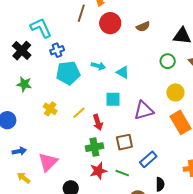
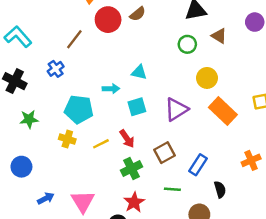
brown line: (81, 13) -> (74, 39), moved, turned 36
brown semicircle: (143, 27) -> (138, 14), moved
cyan L-shape: (41, 28) -> (18, 37), moved
cyan arrow: (98, 66) -> (111, 89), moved
cyan pentagon: (68, 73) -> (79, 109), moved, turned 30
yellow line: (79, 113) -> (101, 144), moved, turned 32
red star: (98, 171) -> (134, 202), moved

